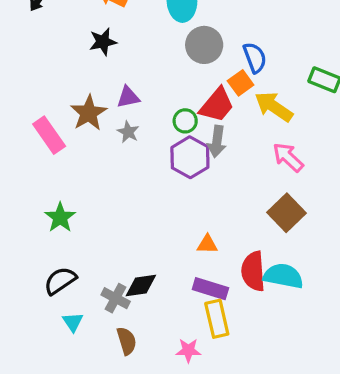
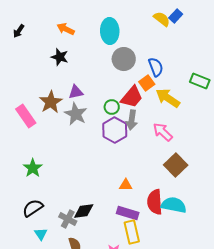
black star: (103, 42) -> (60, 57), turned 30
gray star: (128, 132) -> (76, 114), size x1.6
pink arrow: (288, 157) -> (163, 132), moved

